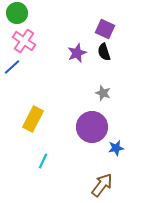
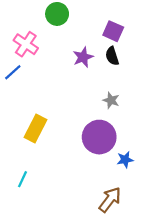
green circle: (17, 13) -> (57, 14), moved
cyan line: (43, 161) -> (23, 179), moved

